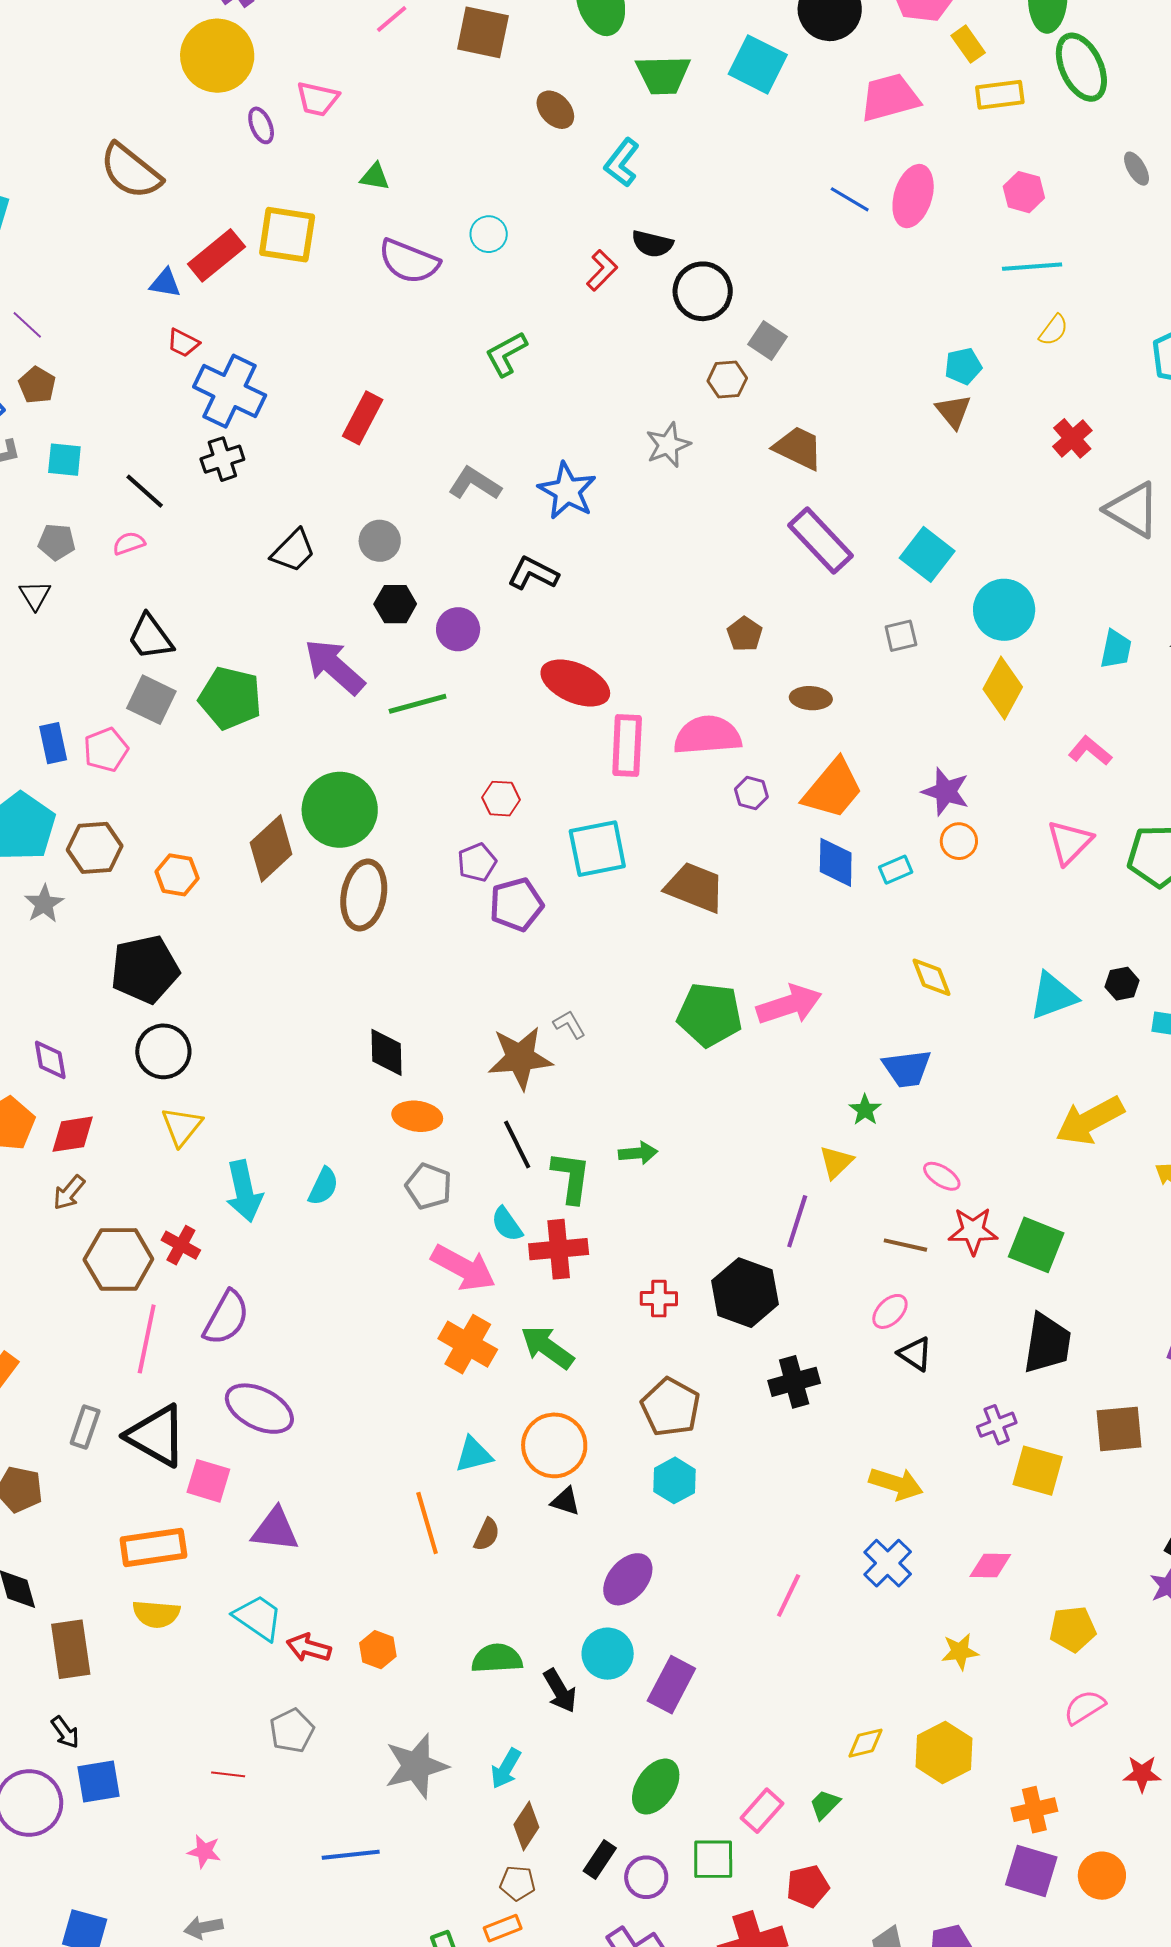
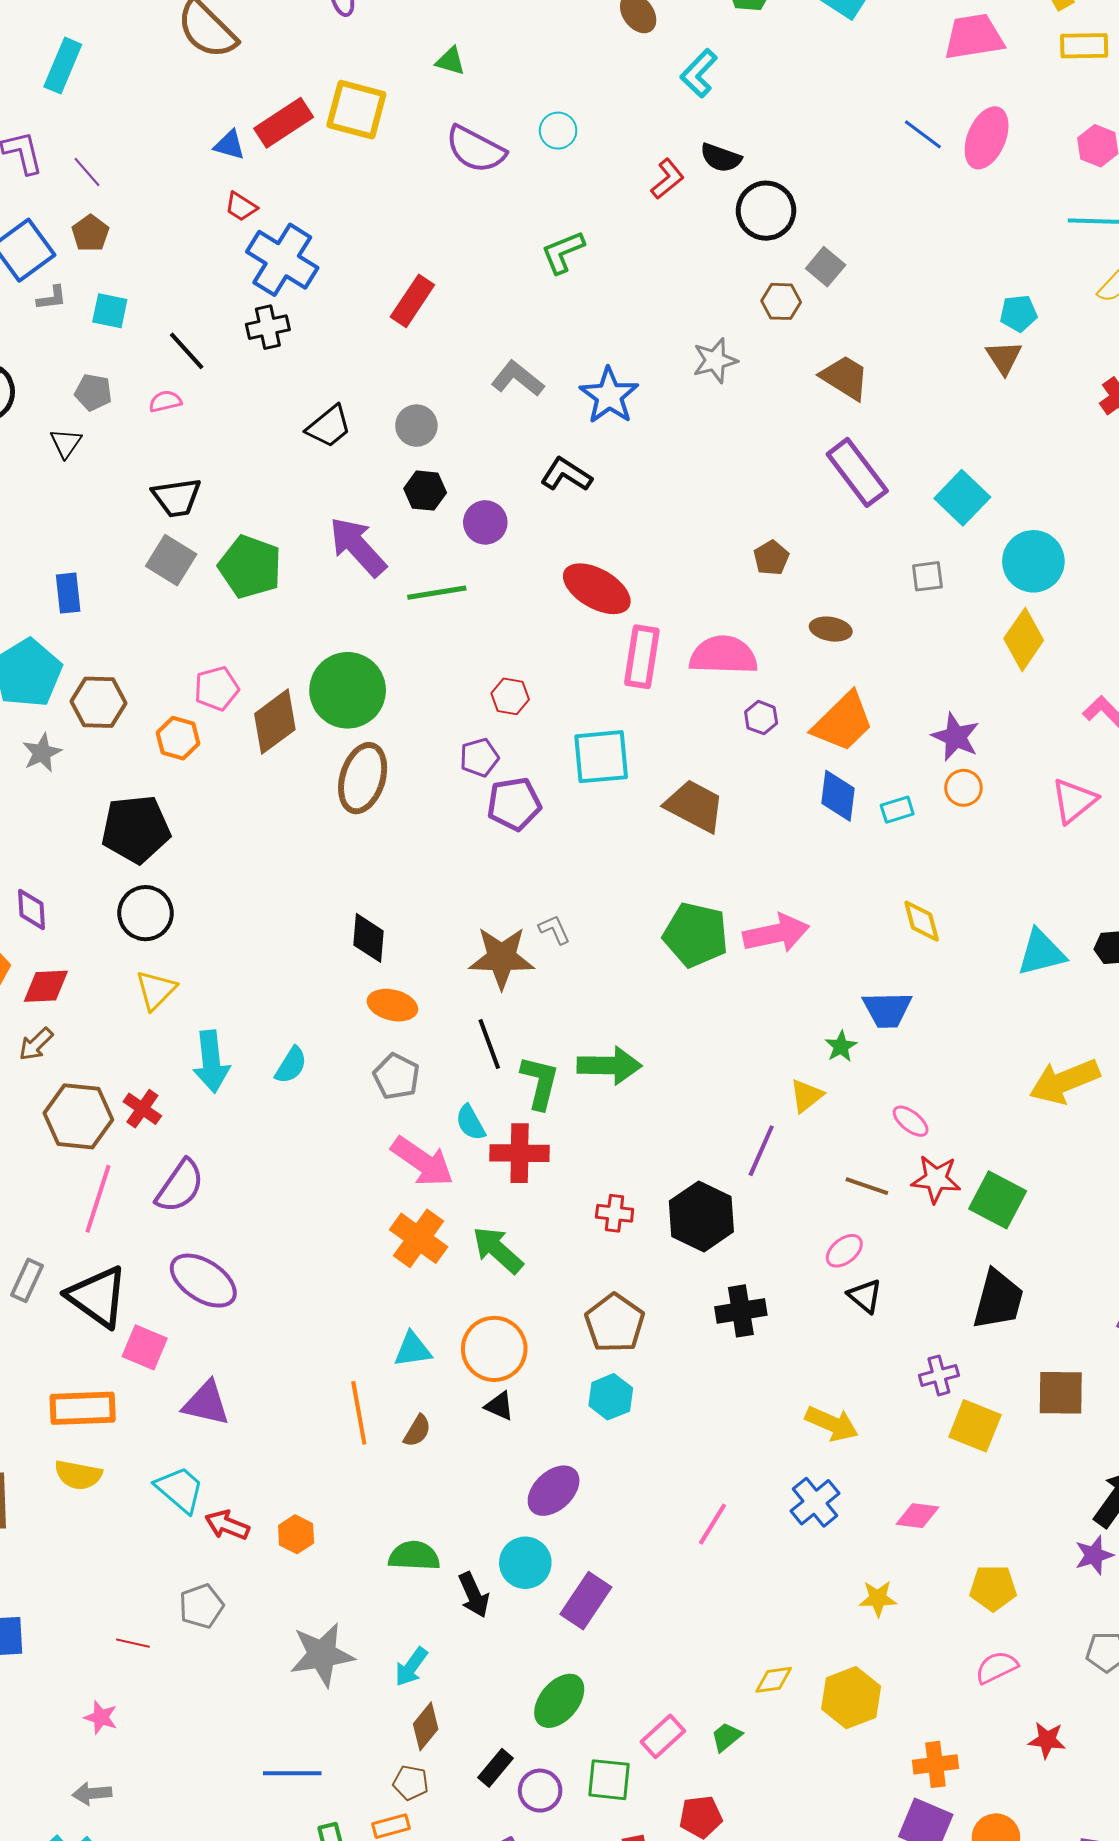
black trapezoid: (150, 637) -> (177, 497), turned -68
pink pentagon: (106, 750) -> (217, 689), moved
green arrow: (638, 1153) -> (609, 1065), size x1.6
blue line: (351, 1855) -> (292, 1773), moved

